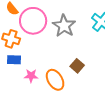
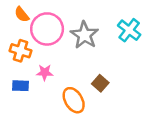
blue rectangle: (14, 60) -> (21, 86), moved
pink star: (31, 76) -> (45, 72), moved

